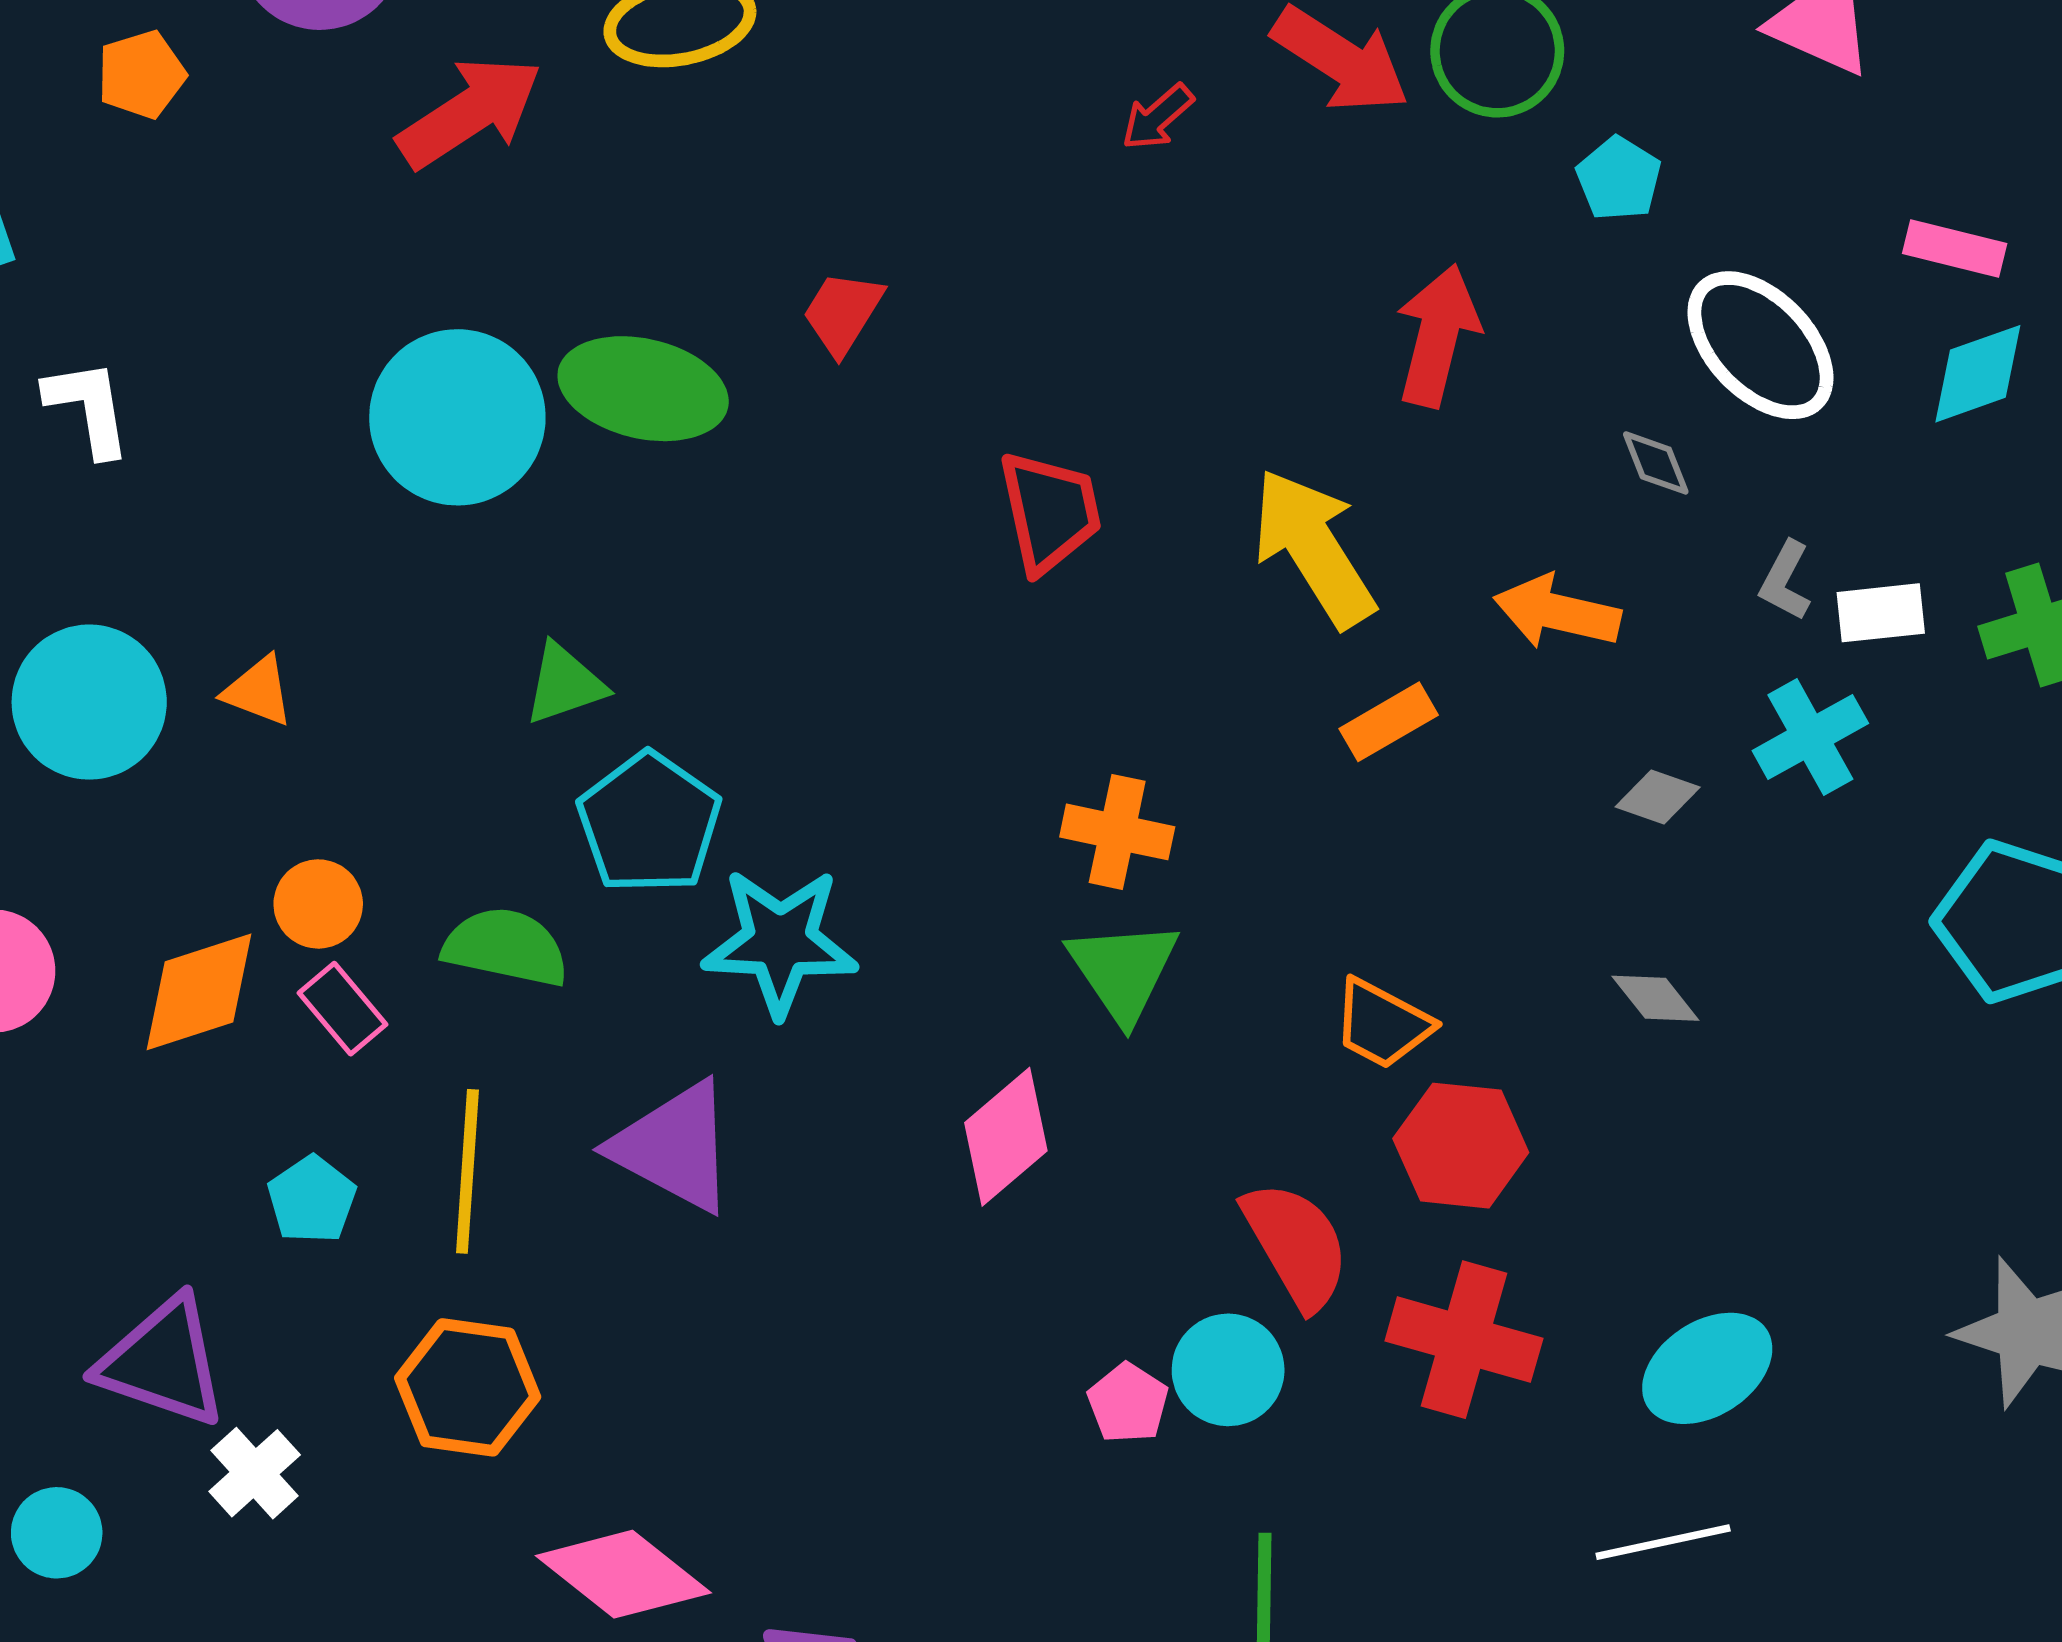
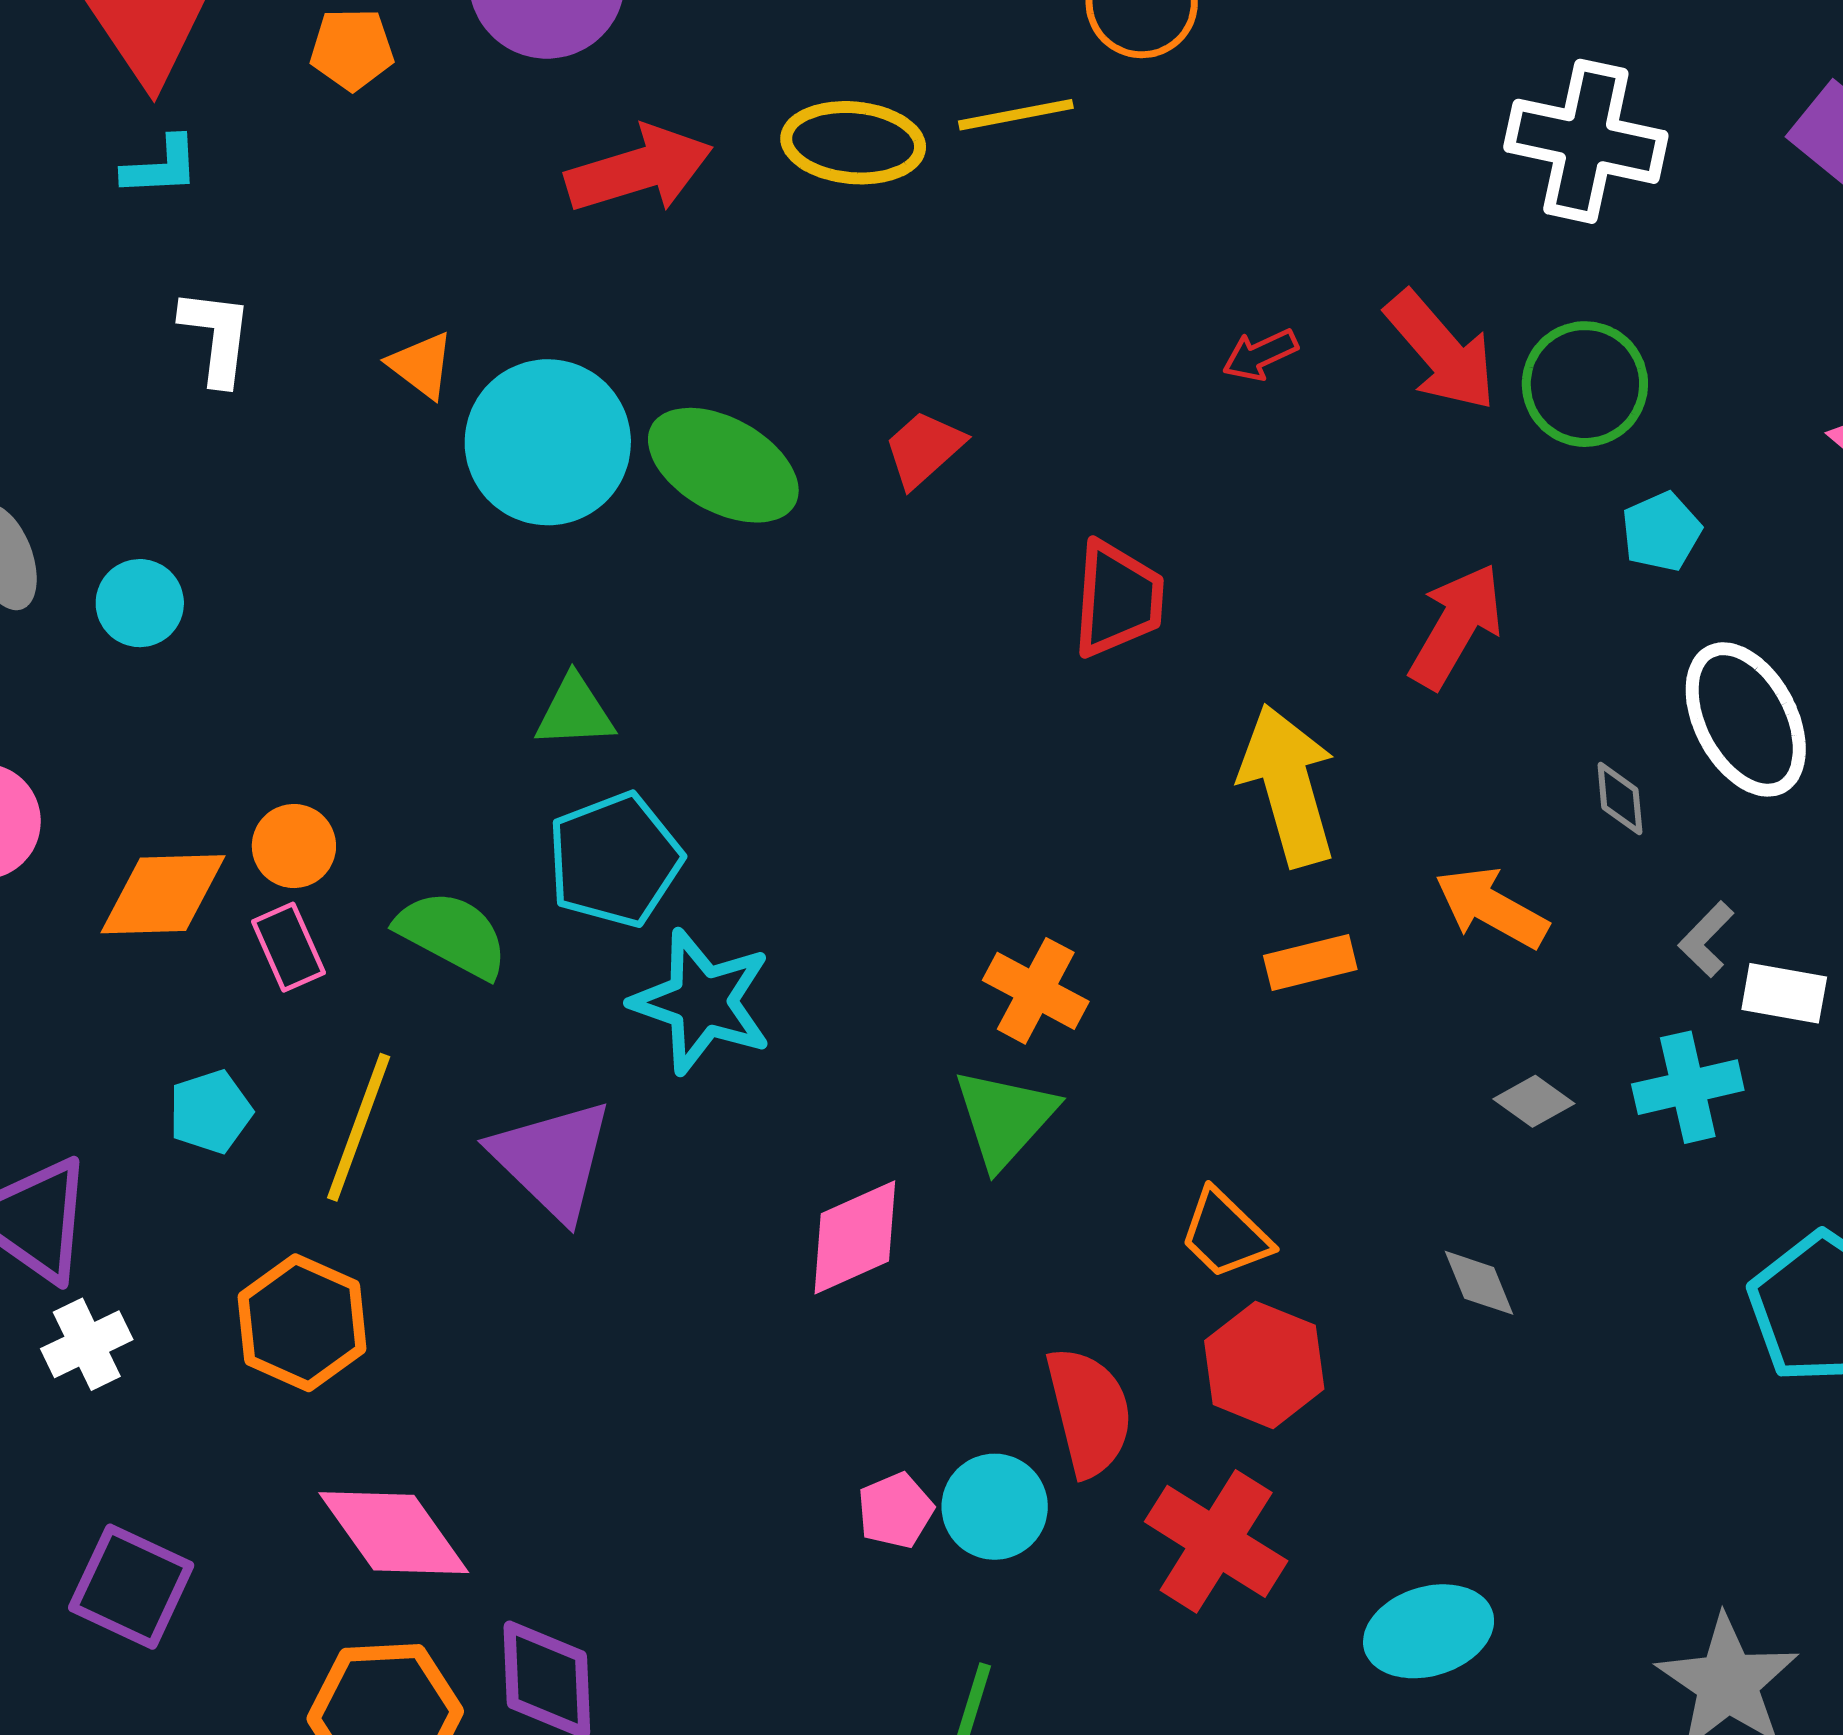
red trapezoid: (1050, 512) -> (1118, 599), moved
orange triangle: (258, 691) -> (421, 365), moved
cyan circle: (89, 702) -> (140, 603), size x0.6

